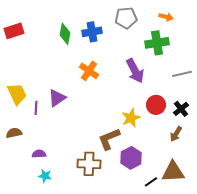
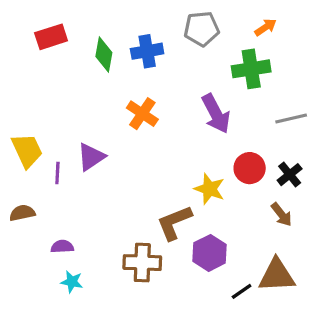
orange arrow: (166, 17) -> (266, 27), turned -48
red rectangle: (14, 31) -> (51, 37), moved
yellow star: (131, 118) -> (210, 189), turned -30
brown arrow: (176, 134) -> (282, 215), turned -70

